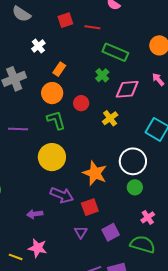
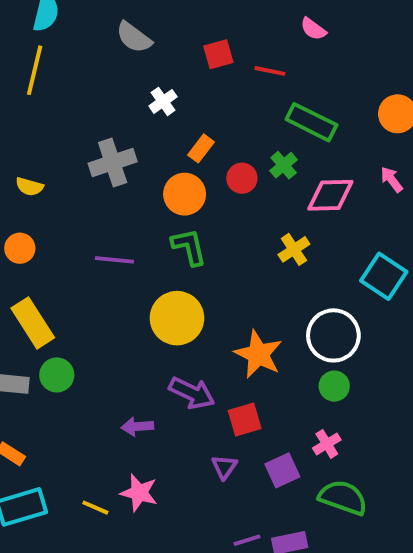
red circle: (81, 103) -> (242, 178), moved
pink cross: (148, 217) -> (327, 444), moved

